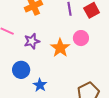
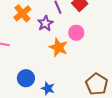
purple star: (32, 41) -> (45, 23), moved

